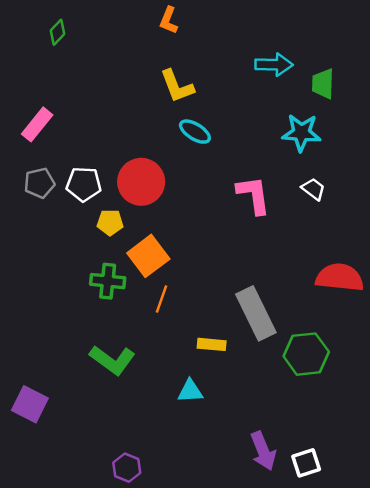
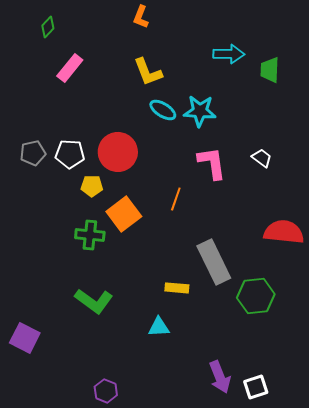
pink rectangle: (37, 124) -> (70, 68), moved
cyan star: (301, 133) -> (200, 111), moved
orange line: (161, 299) -> (176, 199), moved

